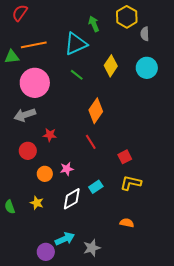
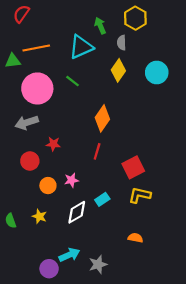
gray semicircle: (145, 34) -> (122, 43), moved
green line: (77, 75) -> (72, 81), moved
red line: (91, 142) -> (97, 151), turned 49
red square: (125, 157) -> (133, 167), size x1.5

